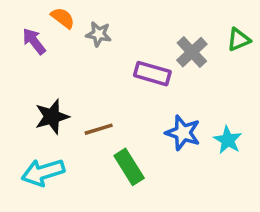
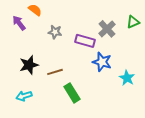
gray star: (99, 34) -> (55, 32), moved
blue star: (183, 133) -> (102, 62), moved
cyan arrow: (43, 172) -> (24, 96), size x0.7

